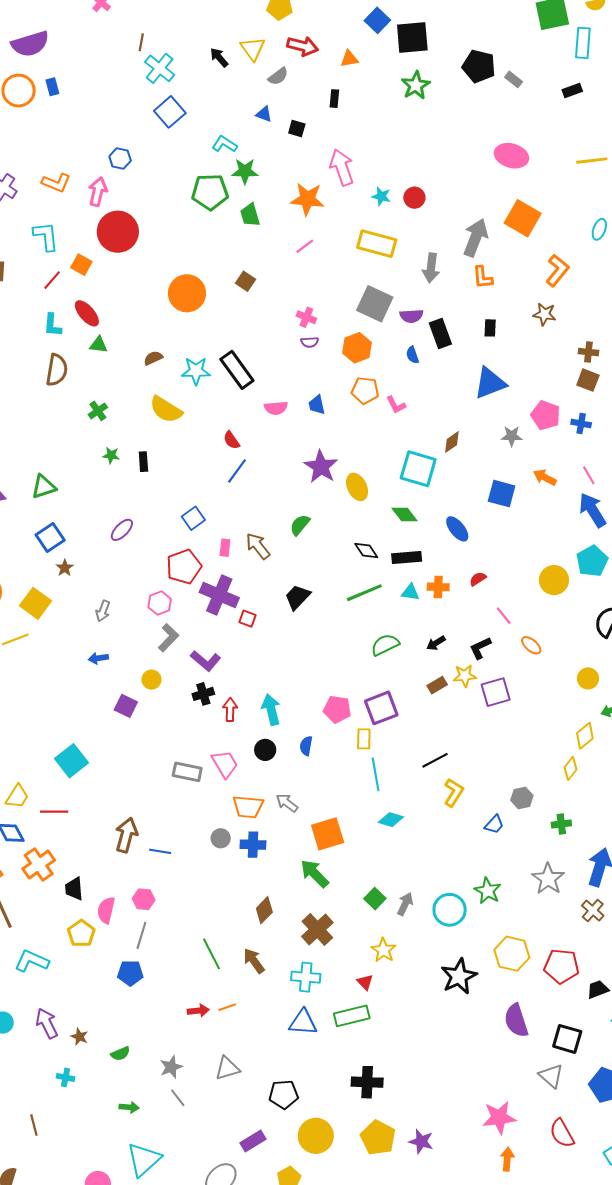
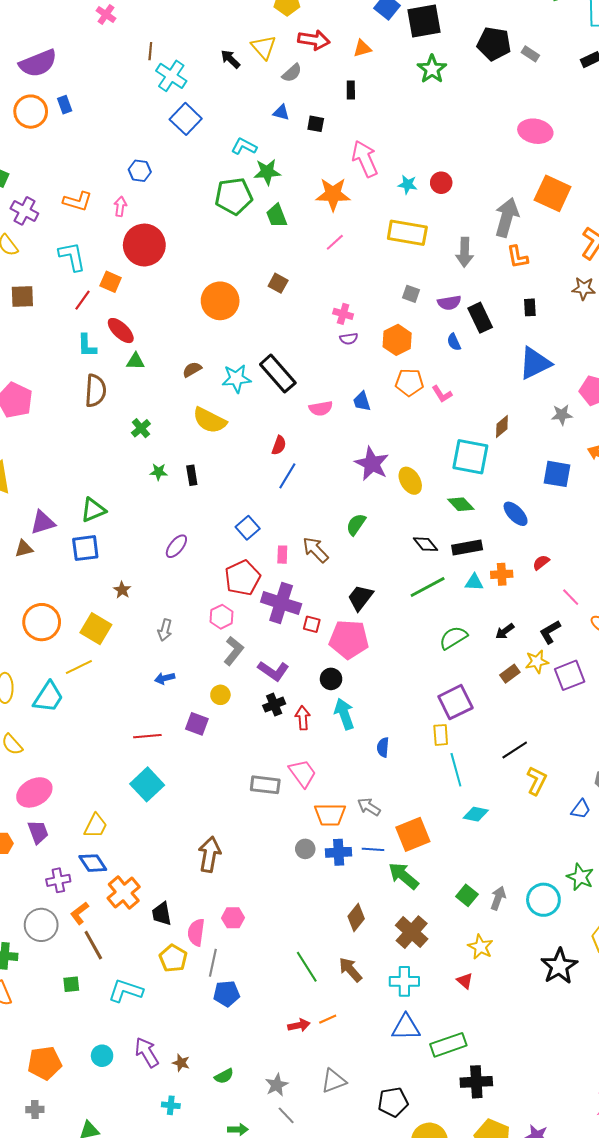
pink arrow: (98, 192) -> (120, 206), size x0.7
gray square: (375, 304) -> (411, 294), size x0.5
red semicircle: (231, 440) -> (279, 445), turned -120
blue square: (50, 538) -> (85, 548), moved, turned 32
pink pentagon: (337, 709) -> (349, 639), moved, size x1.4
black circle: (265, 750) -> (331, 679), moved
red line: (54, 812) -> (147, 736), moved
blue line: (160, 851) -> (373, 849), moved
gray line: (141, 935) -> (213, 963), moved
green rectangle: (352, 1016) -> (448, 1045), moved

